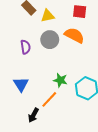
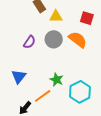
purple semicircle: (26, 47) -> (29, 42), turned 32

